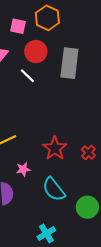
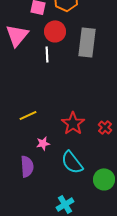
white line: (27, 76) -> (47, 54), turned 42

